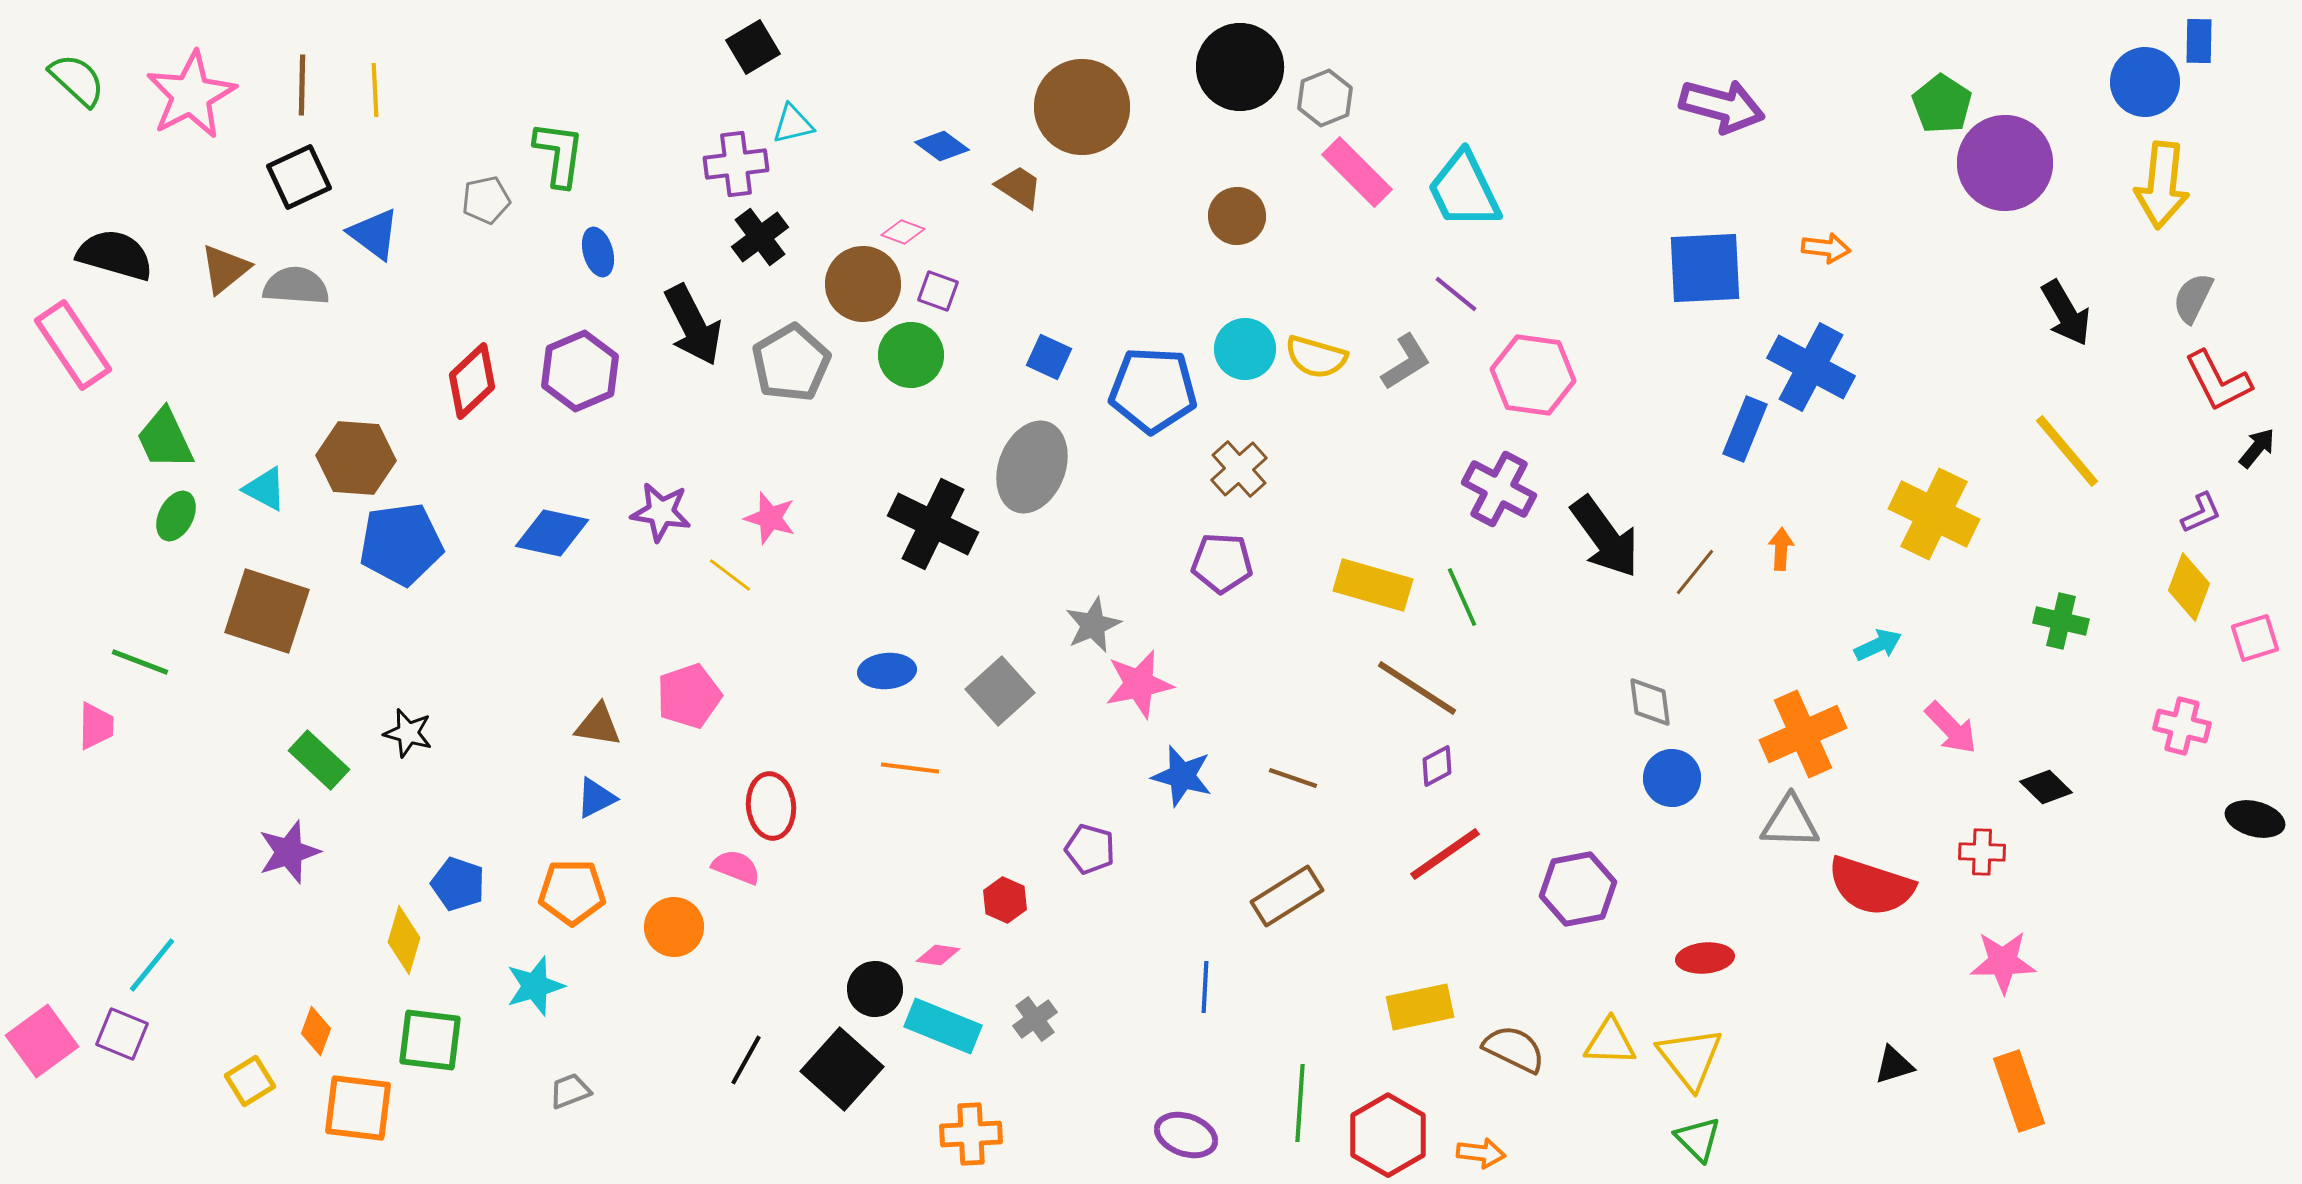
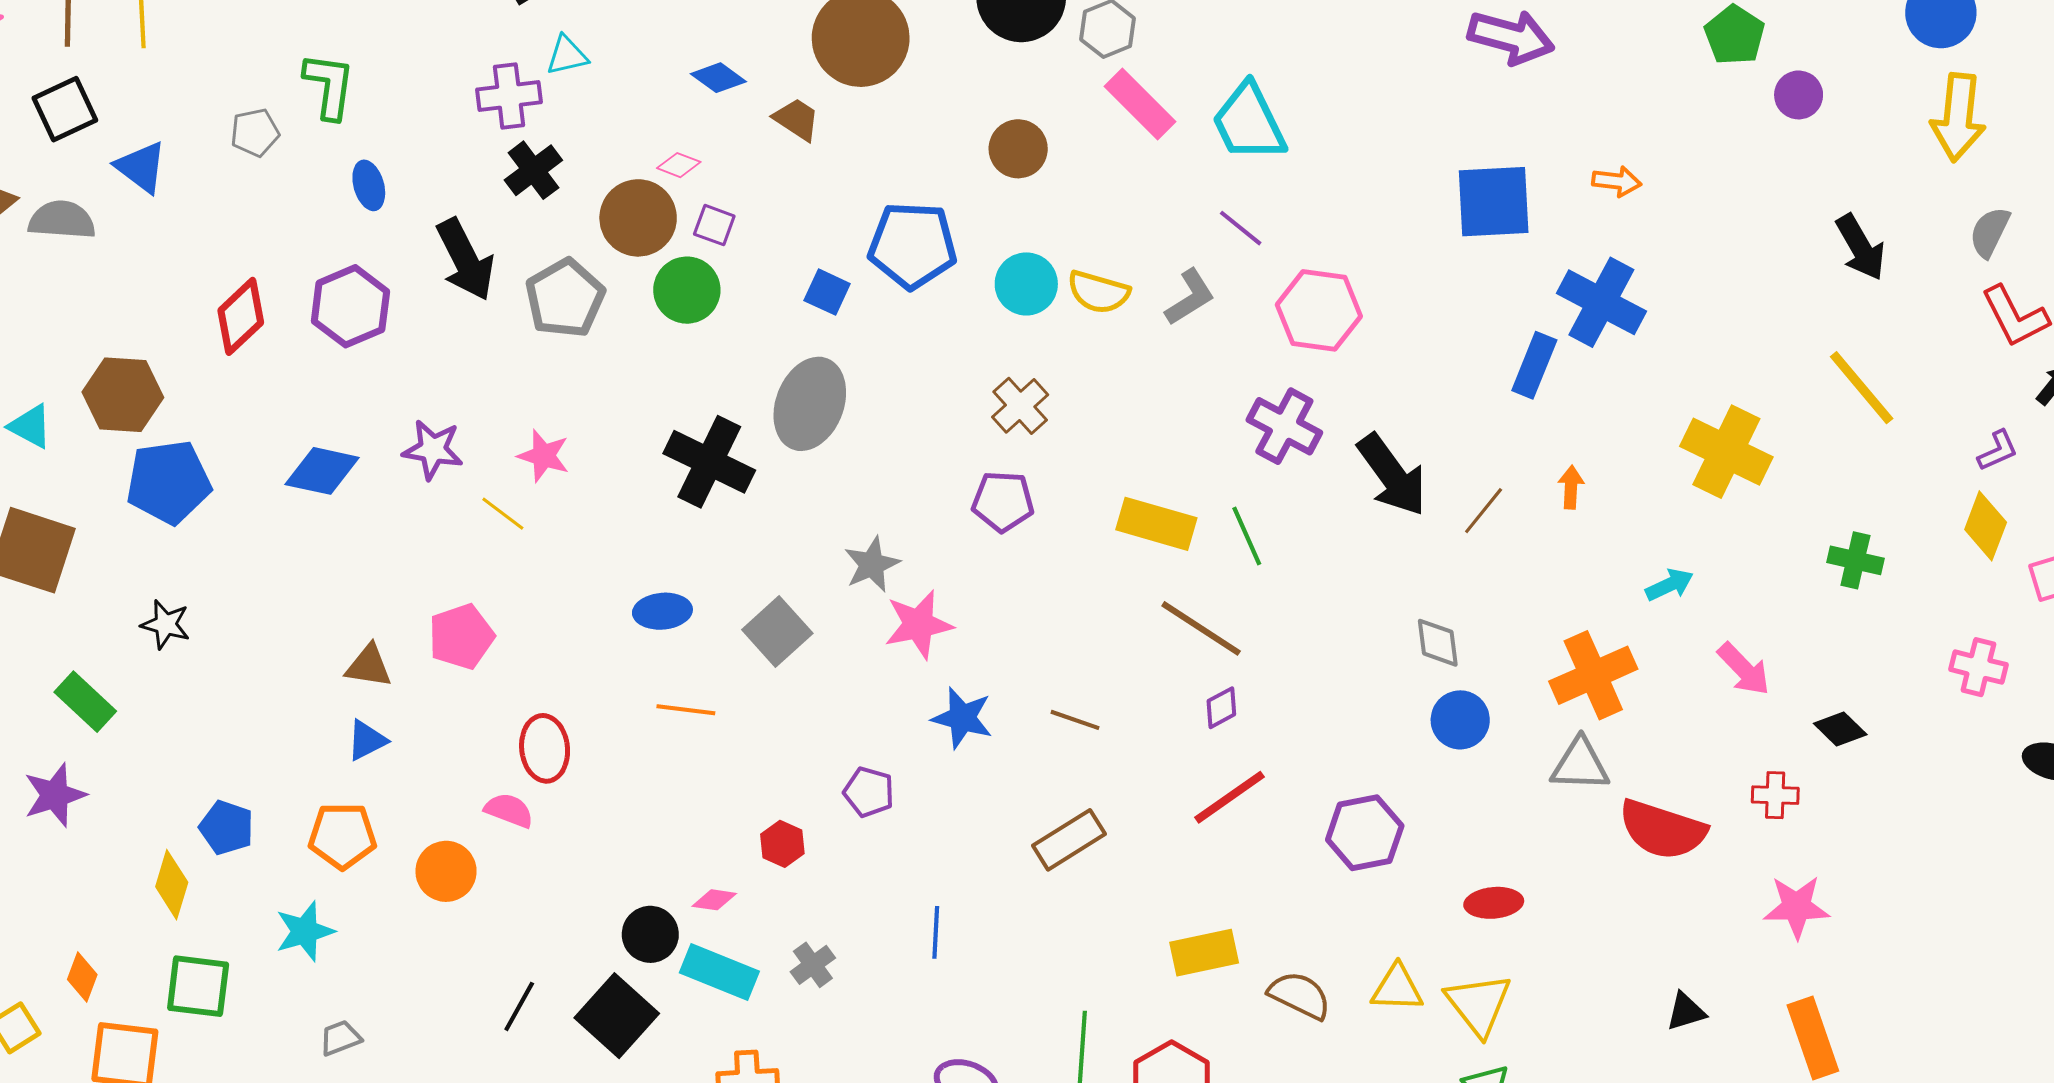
purple circle: (2005, 163) -> (1799, 95), size x0.5
blue pentagon: (1153, 390) -> (912, 245), moved
black star: (408, 733) -> (166, 624), moved
blue line: (1205, 987) -> (936, 932), moved

